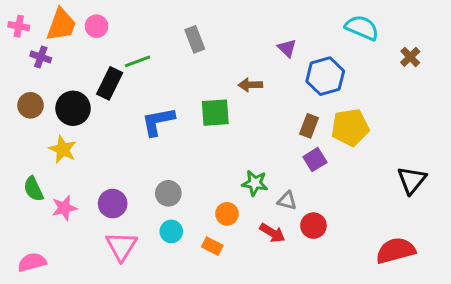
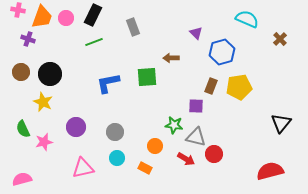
pink cross: (19, 26) -> (18, 10), moved
black rectangle: (110, 83) -> (93, 15), moved
purple square: (315, 160) -> (196, 106), moved, turned 35
gray triangle: (287, 201) -> (196, 137), size x1.5
purple circle: (113, 204) -> (76, 127), moved
pink triangle: (121, 246) -> (83, 168), turned 45

